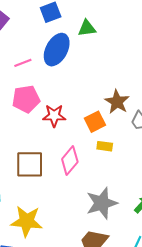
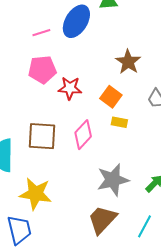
brown star: (117, 102) -> (128, 62), moved
orange square: (95, 122) -> (111, 97), turned -30

